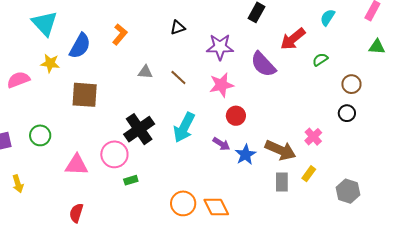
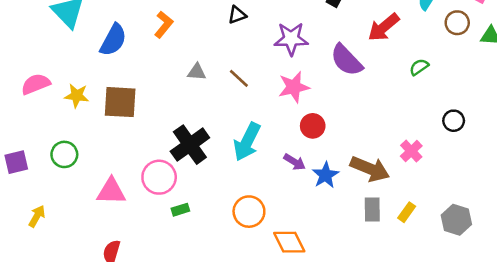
green semicircle: (320, 60) -> (419, 67), moved
yellow star: (50, 63) -> (77, 96), moved
brown circle: (351, 84) -> (457, 23), moved
yellow rectangle: (309, 174) -> (407, 212), moved
yellow arrow: (18, 184) -> (37, 216), turned -132
orange circle: (183, 203) -> (249, 212), moved

